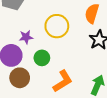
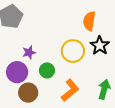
yellow circle: (57, 26) -> (73, 51), moved

